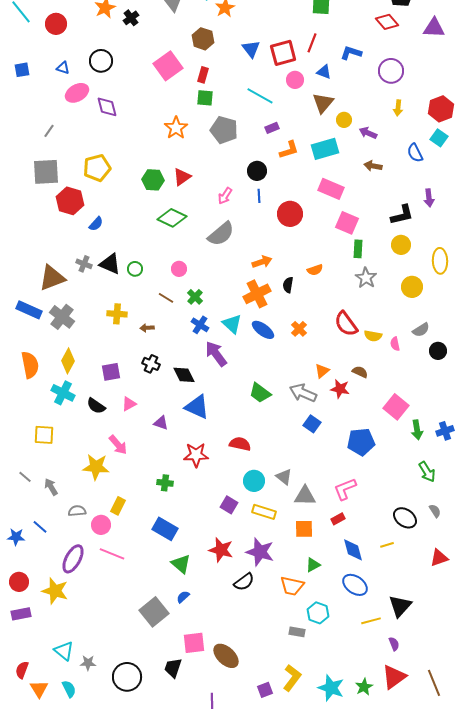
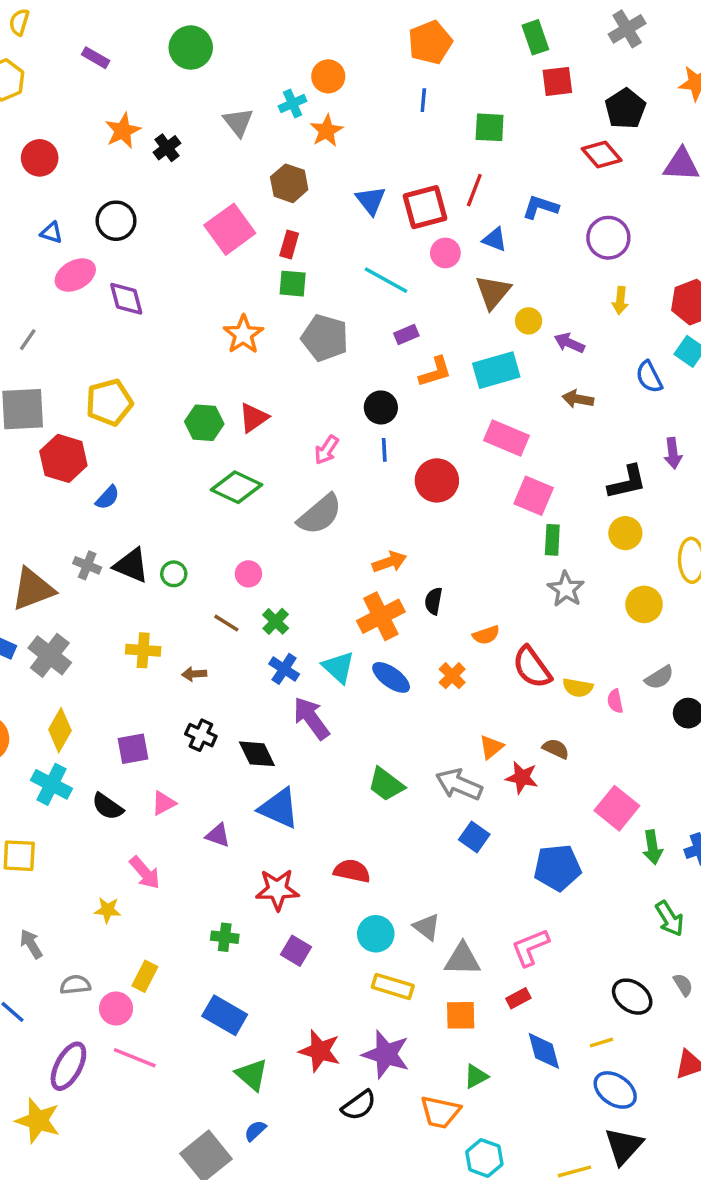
orange semicircle: (315, 270) -> (486, 635), moved
yellow star: (96, 467) -> (108, 910), size x0.6
purple square: (229, 505) -> (296, 951), moved
blue ellipse: (355, 585) -> (615, 1090), moved

